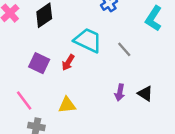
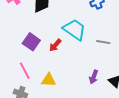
gray line: (124, 49) -> (103, 42), turned -48
pink line: (24, 101) -> (25, 71), moved

